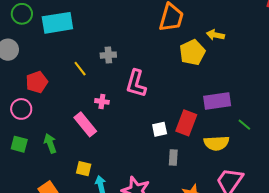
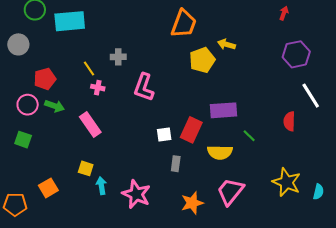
pink cross: (102, 101) -> (98, 88), moved
green arrow: (50, 143) -> (55, 106), moved, turned 126

